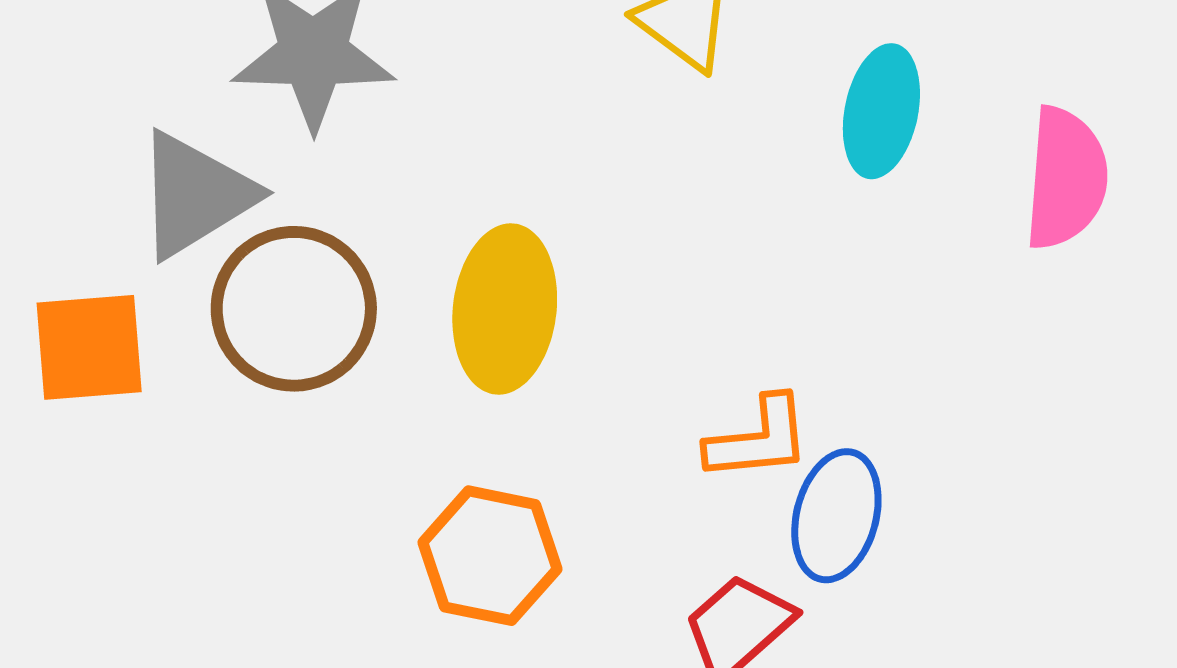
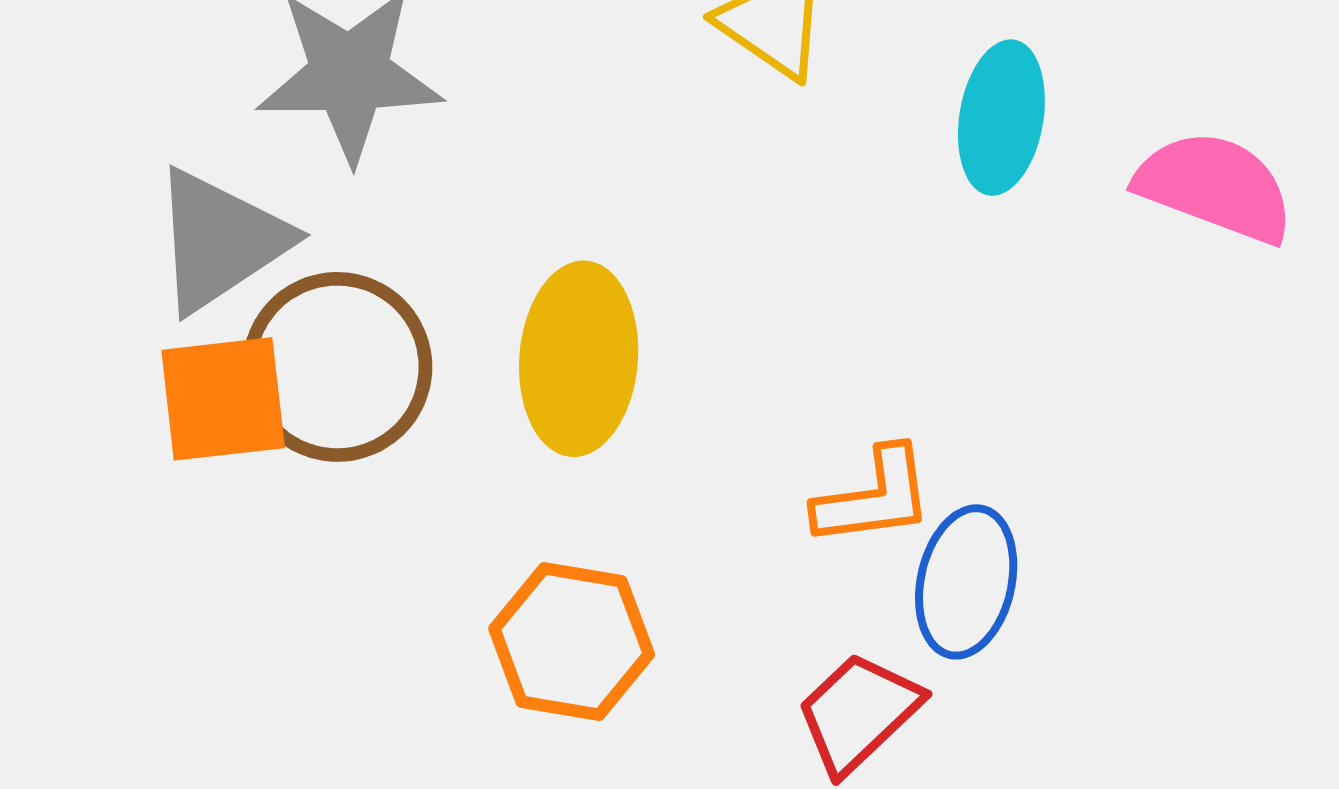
pink semicircle: (1066, 178) -> (1215, 187), turned -72
orange square: (89, 347) -> (223, 399), moved

